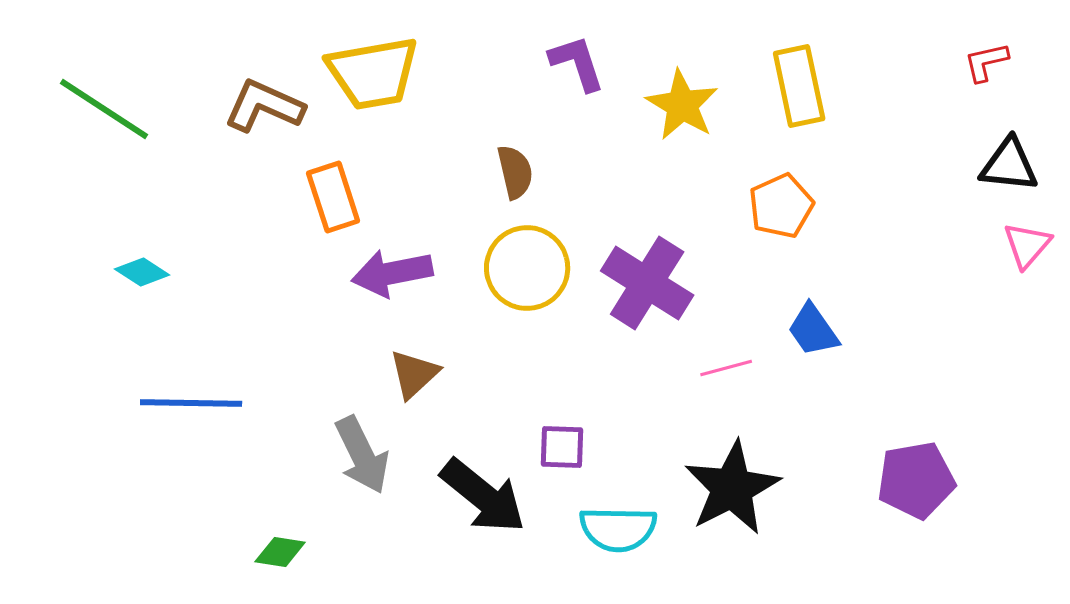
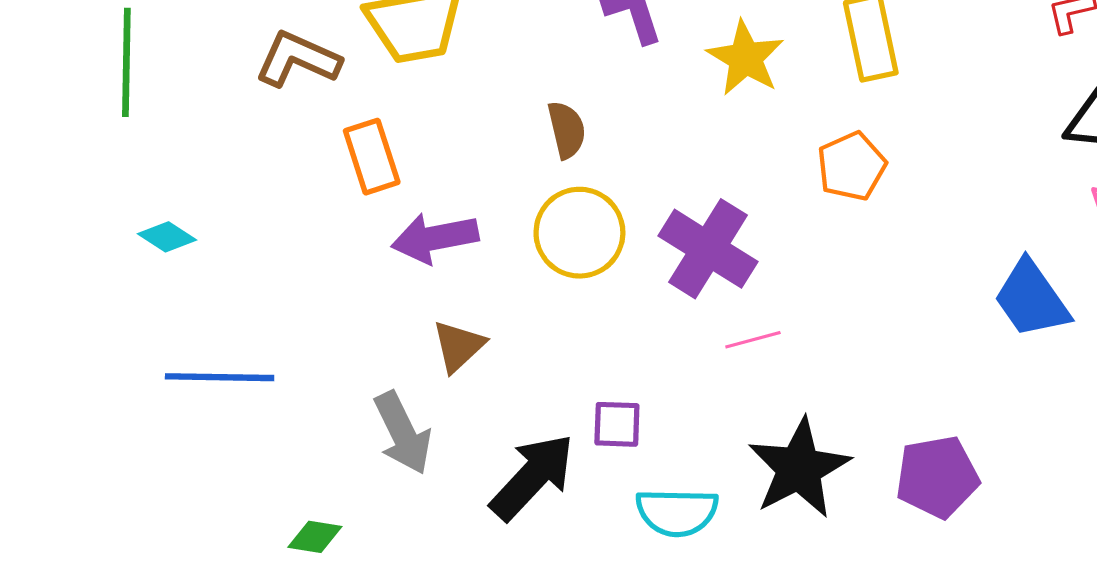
green line: (104, 109) -> (126, 62), turned 58
blue trapezoid: (813, 330) -> (1031, 299), moved, size x1.4
pink line: (726, 368) -> (753, 340), moved
purple pentagon: (916, 480) -> (937, 477), moved
black arrow: (483, 496) -> (532, 477), turned -86

